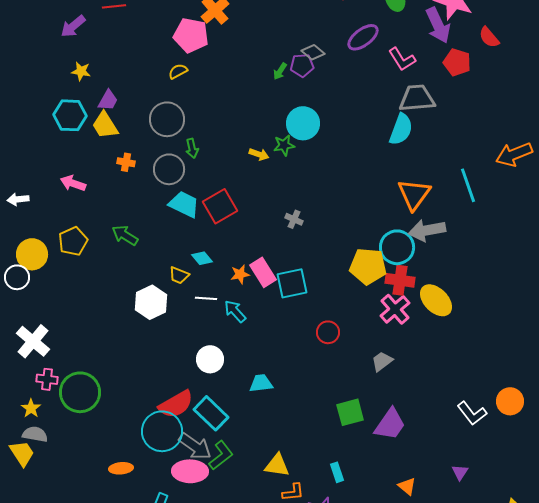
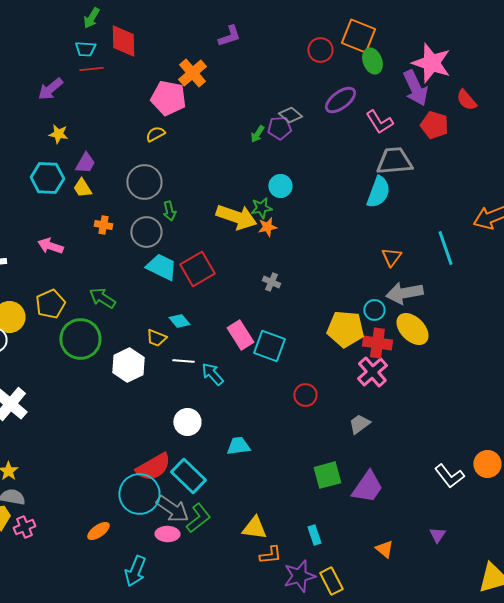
cyan circle: (303, 123) -> (280, 186), size x0.7
yellow trapezoid: (105, 125) -> (82, 188), size x0.7
yellow arrow: (259, 154) -> (236, 217), size x2.0
orange triangle: (414, 194) -> (391, 257), size x0.6
cyan circle: (397, 247) -> (374, 310), size x0.6
orange star: (240, 274) -> (267, 227), moved
cyan square: (292, 283) -> (269, 346), turned 32
yellow ellipse: (436, 300) -> (412, 329), moved
pink cross: (47, 379) -> (24, 527), moved, turned -30
green circle: (80, 392) -> (80, 339), moved
orange ellipse: (121, 468) -> (98, 531), turned -30
pink ellipse: (190, 471) -> (167, 534), size x0.7

